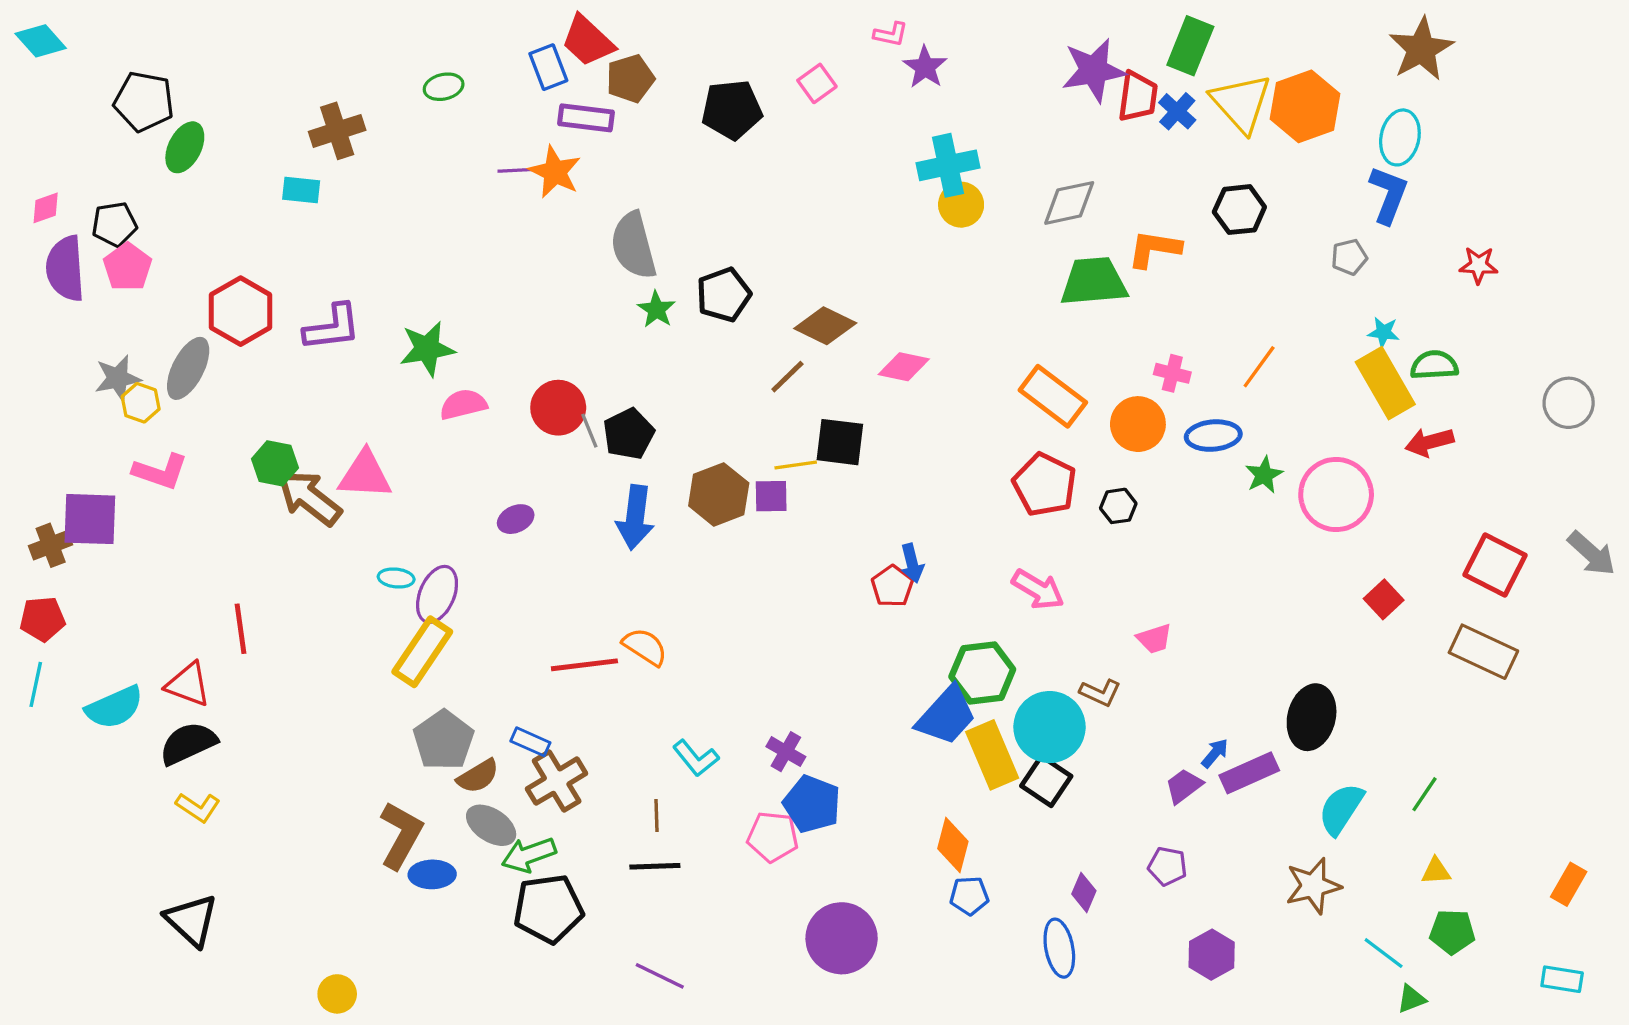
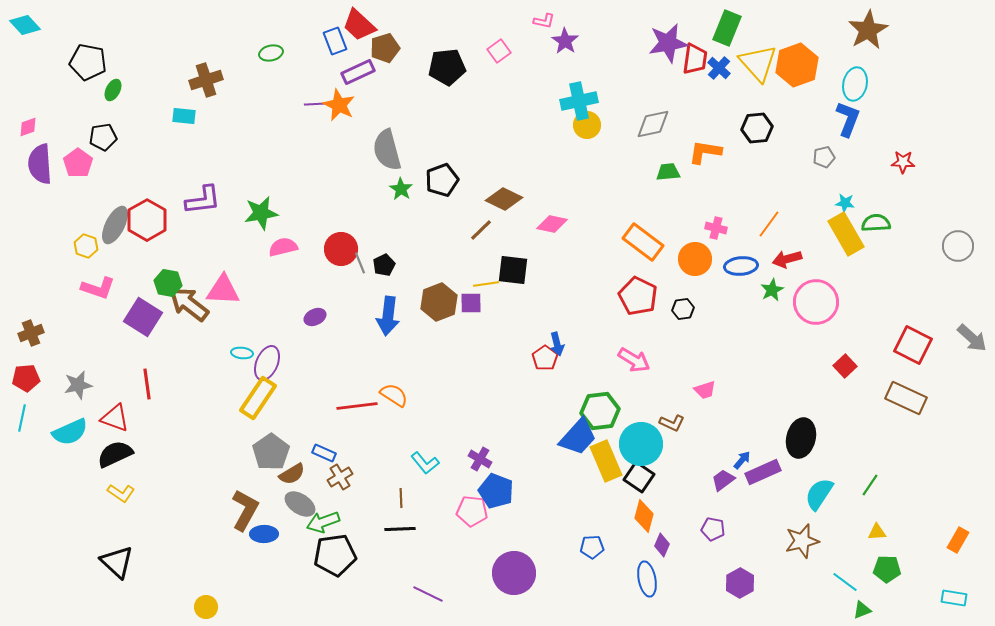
purple rectangle: (586, 118) -> (358, 72), turned -32
green ellipse: (185, 147) -> (113, 90), size x0.7
black pentagon: (114, 224) -> (103, 137), moved
green trapezoid: (1094, 282) -> (668, 172), size x0.6
red hexagon: (241, 311) -> (147, 220), moved
gray star: (118, 378) -> (78, 385), moved
black pentagon: (629, 434) -> (384, 265), size x0.7
red arrow: (1429, 442) -> (787, 259), moved
purple square: (90, 519) -> (143, 317), moved, turned 30
brown cross: (557, 781) -> (340, 477), size x0.7
orange diamond: (953, 845) -> (644, 516), moved
purple line: (660, 976) -> (428, 594), moved

